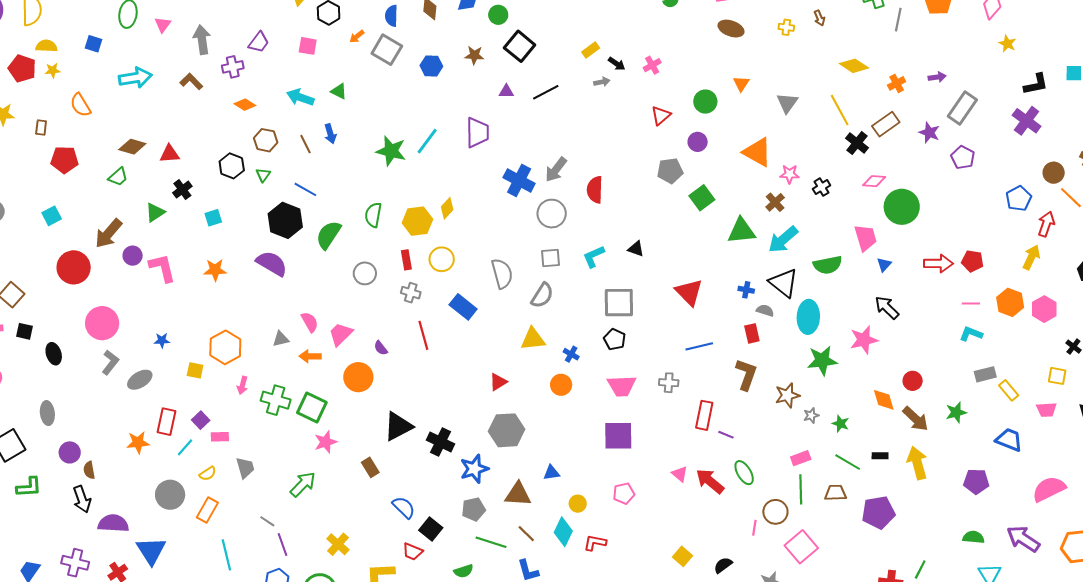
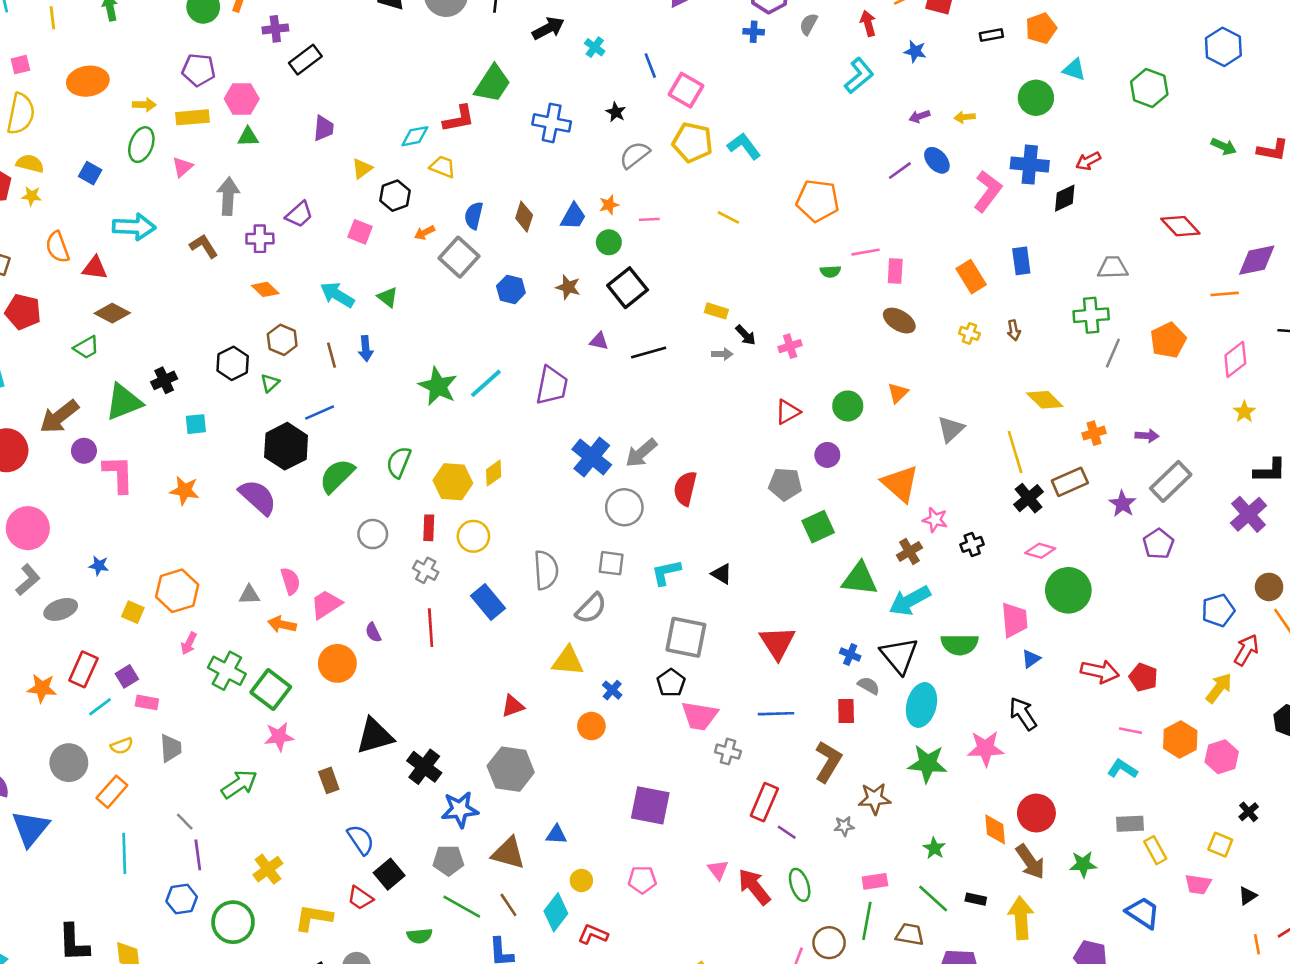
yellow rectangle: (591, 50) -> (716, 311), turned 42
red triangle: (170, 154) -> (95, 268), moved
blue line: (305, 189) -> (320, 412), turned -65
green triangle: (155, 212) -> (124, 402), size x1.5
red circle: (913, 381) -> (1036, 813), size x1.5
pink trapezoid: (622, 386) -> (700, 716), moved
gray star: (811, 415) -> (844, 826), moved

